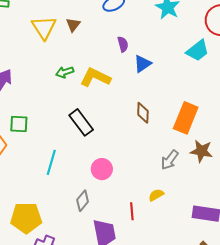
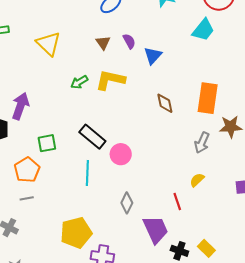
brown triangle: (73, 25) -> (103, 43), moved
black rectangle: (81, 122) -> (92, 137), moved
pink circle: (102, 169) -> (121, 154), moved

